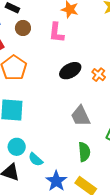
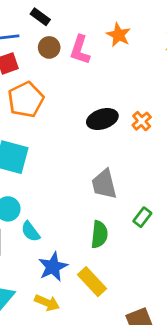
pink L-shape: (56, 33) -> (80, 50), moved
orange cross: (99, 75) -> (142, 121), moved

